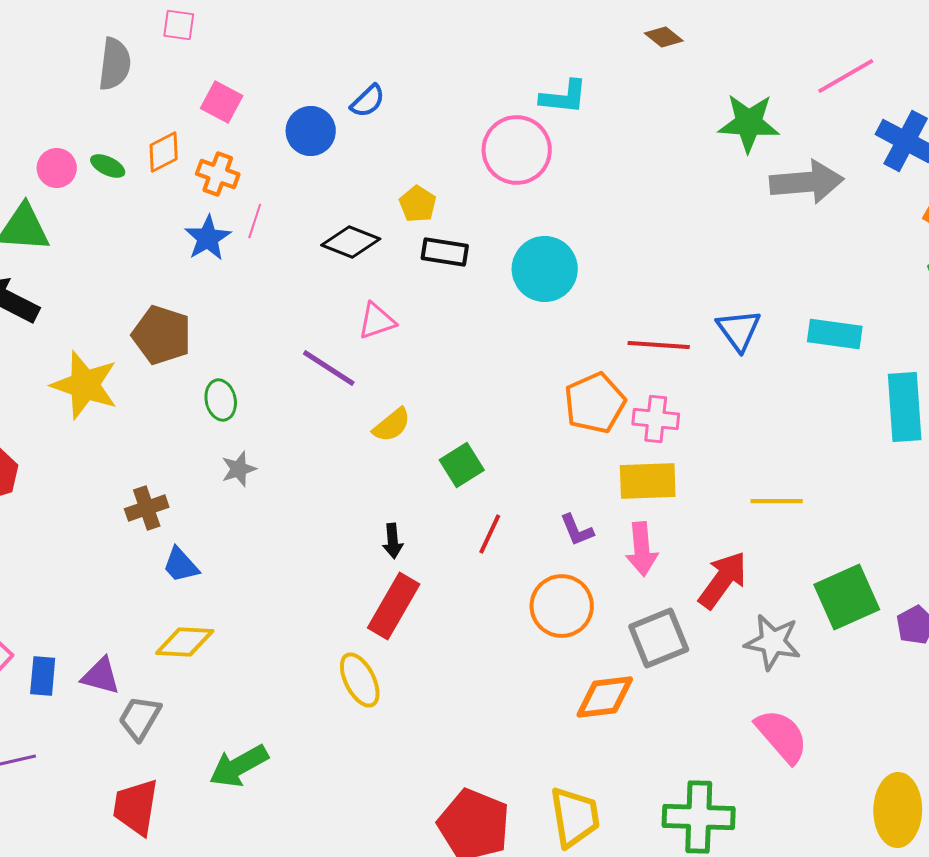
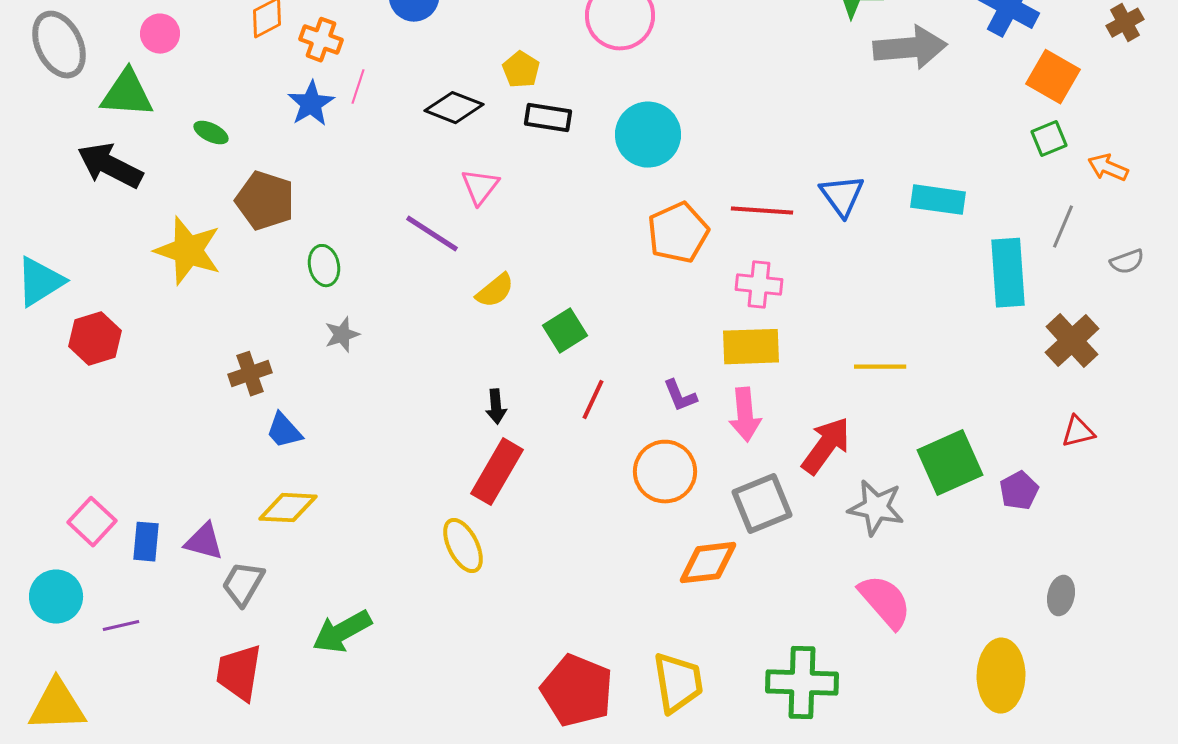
green ellipse: (108, 166) -> (211, 133), moved
pink triangle: (377, 321) -> (480, 187), turned -33
orange pentagon: (595, 403) -> (678, 233), moved

